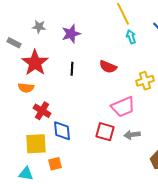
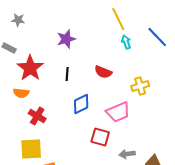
gray star: (39, 27) -> (18, 20), moved
blue diamond: (62, 131) -> (81, 104), moved, turned 70
gray arrow: (132, 135) -> (127, 154), moved

